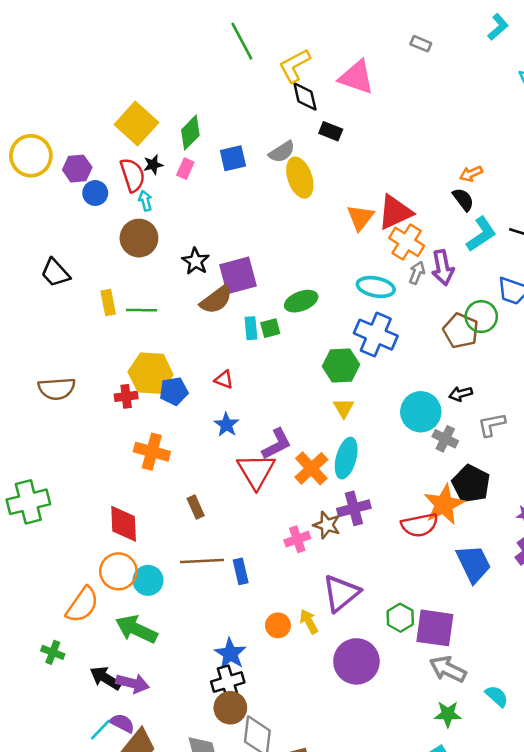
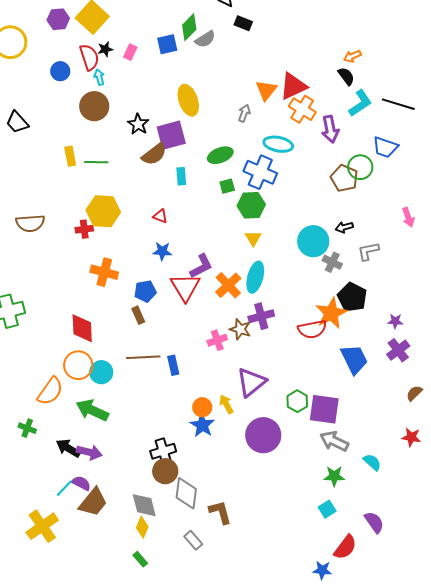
green diamond: (190, 133) -> (189, 27), moved
purple hexagon: (77, 169) -> (58, 19), moved
yellow ellipse: (300, 178) -> (188, 100), moved
black trapezoid: (55, 273) -> (17, 122), moved
gray arrow: (417, 273) -> (244, 113), moved
green square: (270, 328) -> (227, 186), moved
blue cross: (376, 335) -> (260, 172), moved
blue pentagon: (174, 391) -> (145, 291), moved
blue star: (226, 425) -> (162, 251), turned -30
blue star: (230, 654) -> (202, 425), moved

